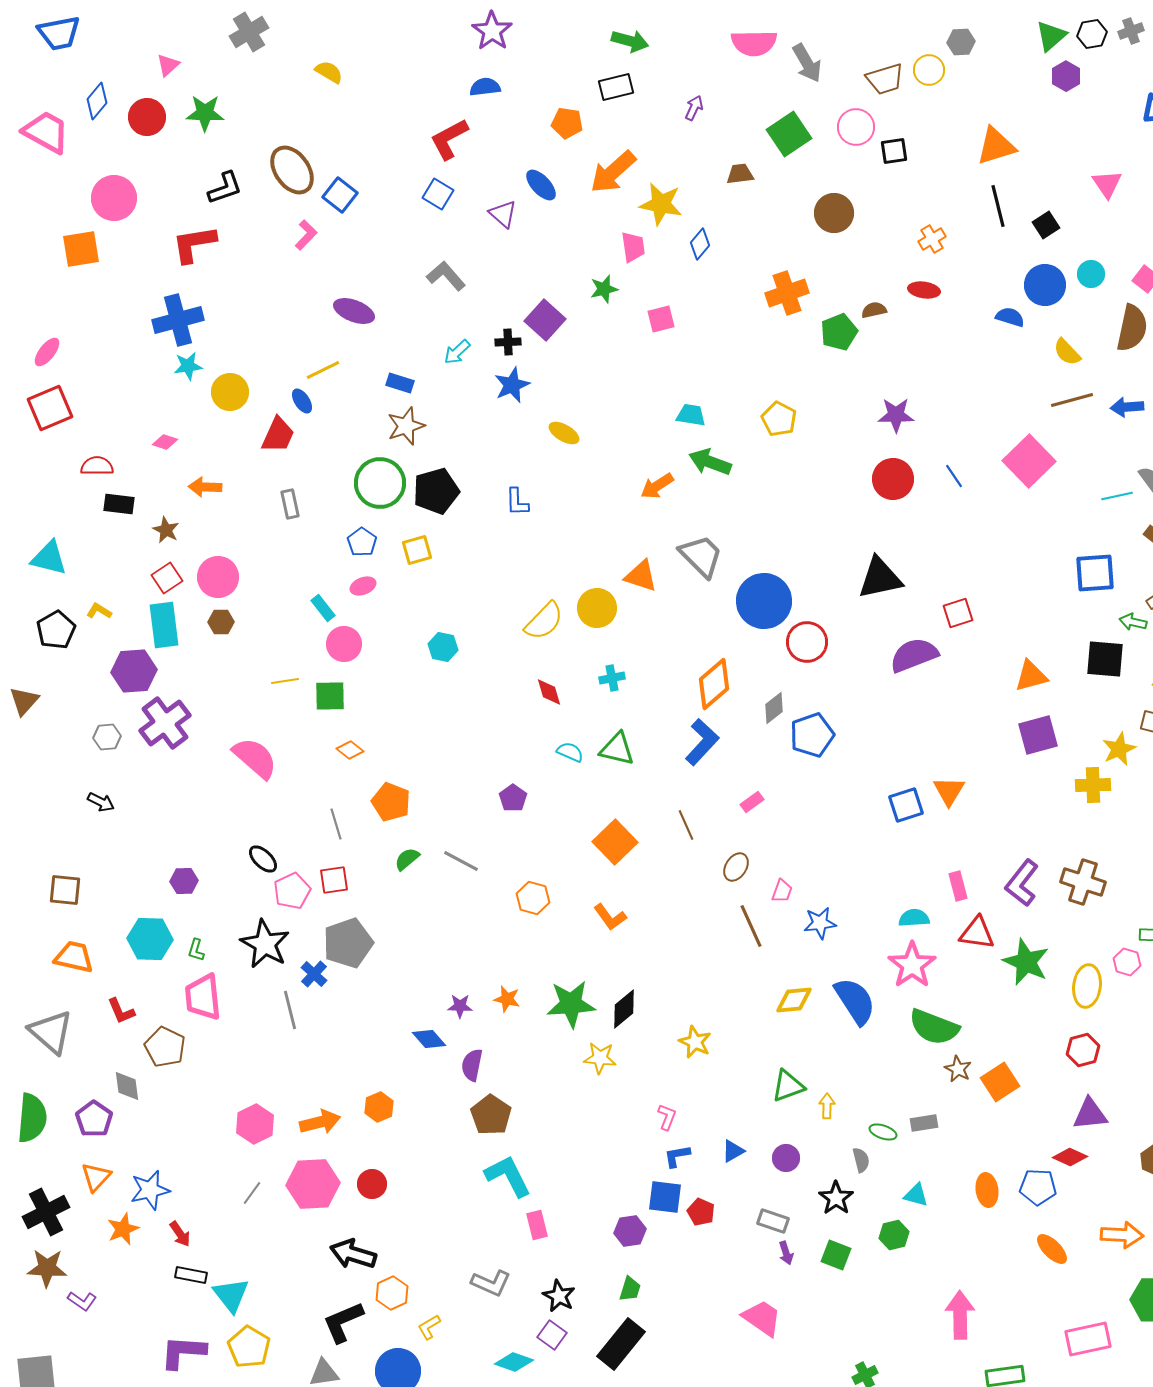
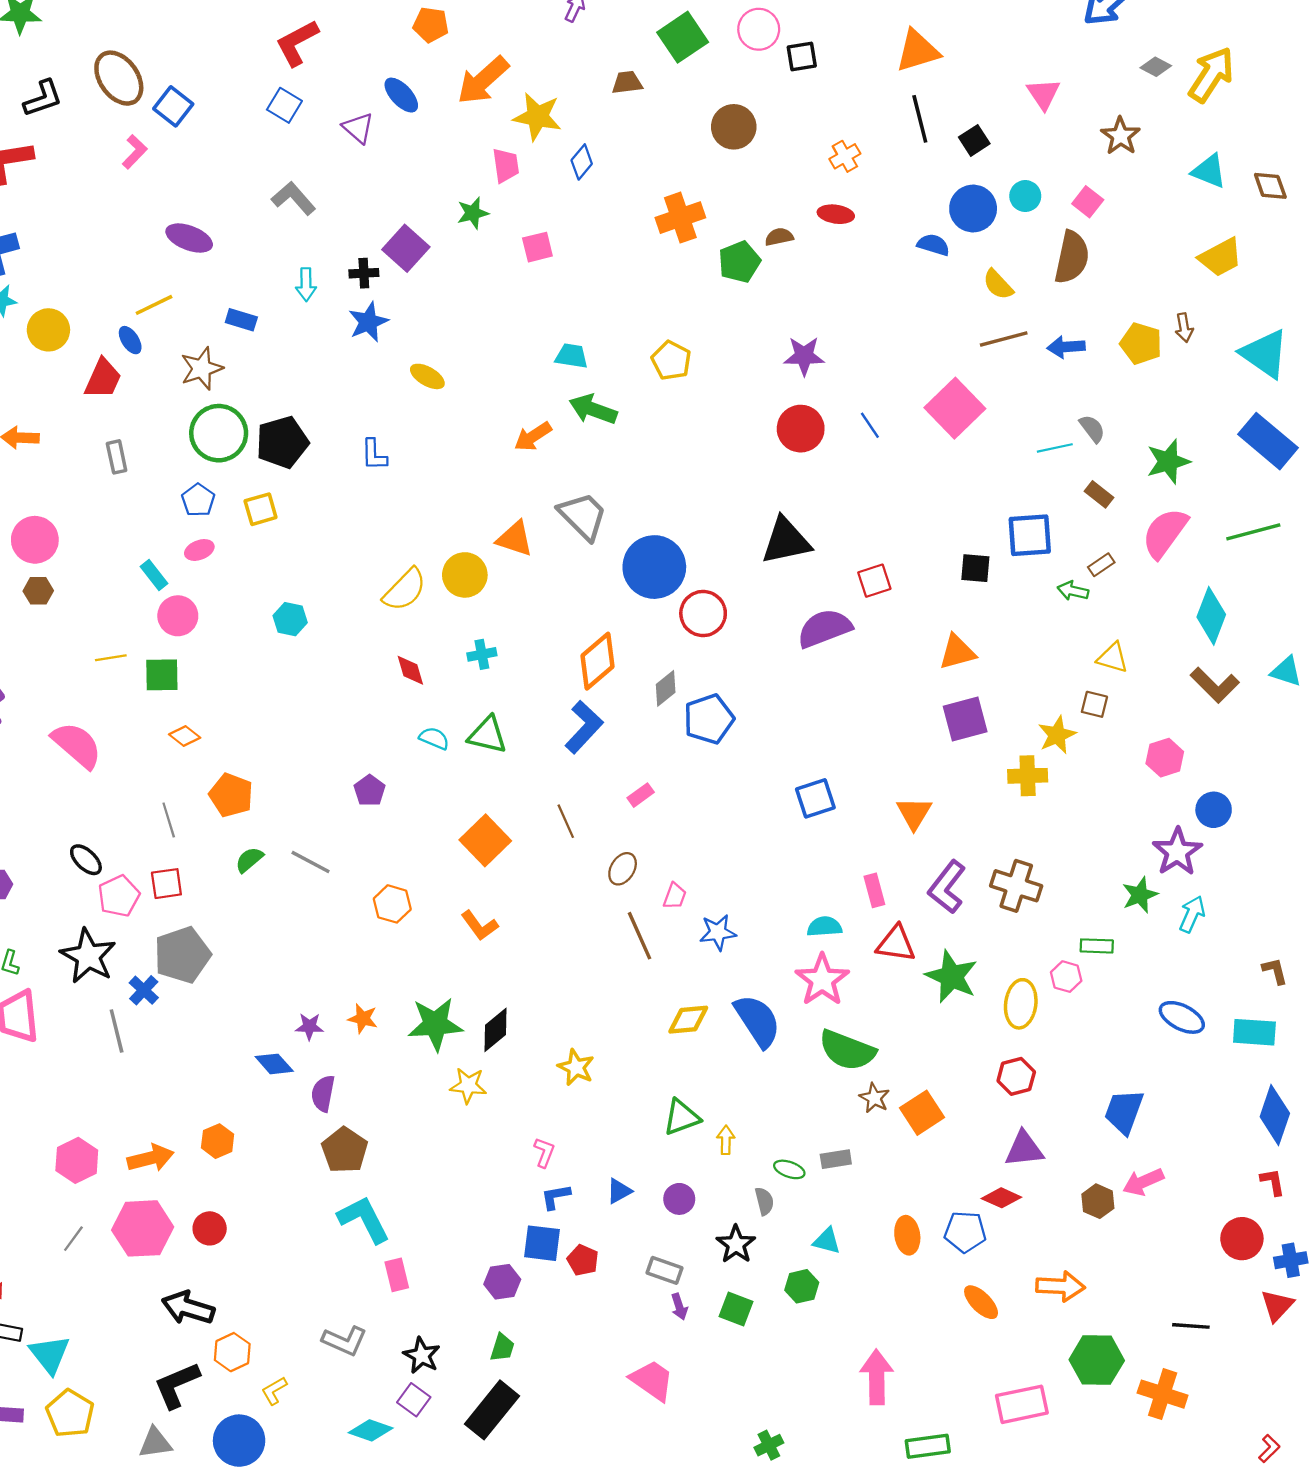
cyan arrow: (457, 352) -> (306, 285), turned -48
brown star: (406, 426) -> (202, 368), moved
black square: (1105, 659) -> (975, 568), moved, size x0.7
orange triangle: (949, 791) -> (914, 813), moved

